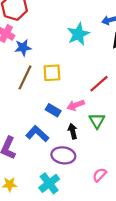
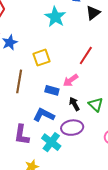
brown line: (25, 77) -> (19, 81), moved
green triangle: (97, 121) -> (96, 105), moved
cyan cross: (49, 183) -> (51, 142), moved

